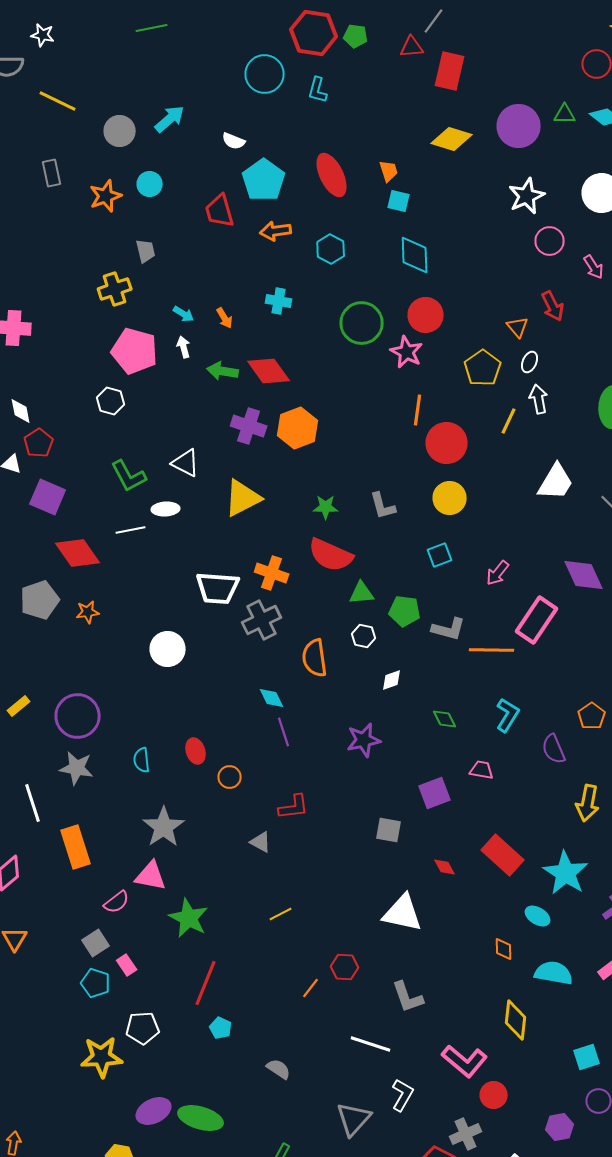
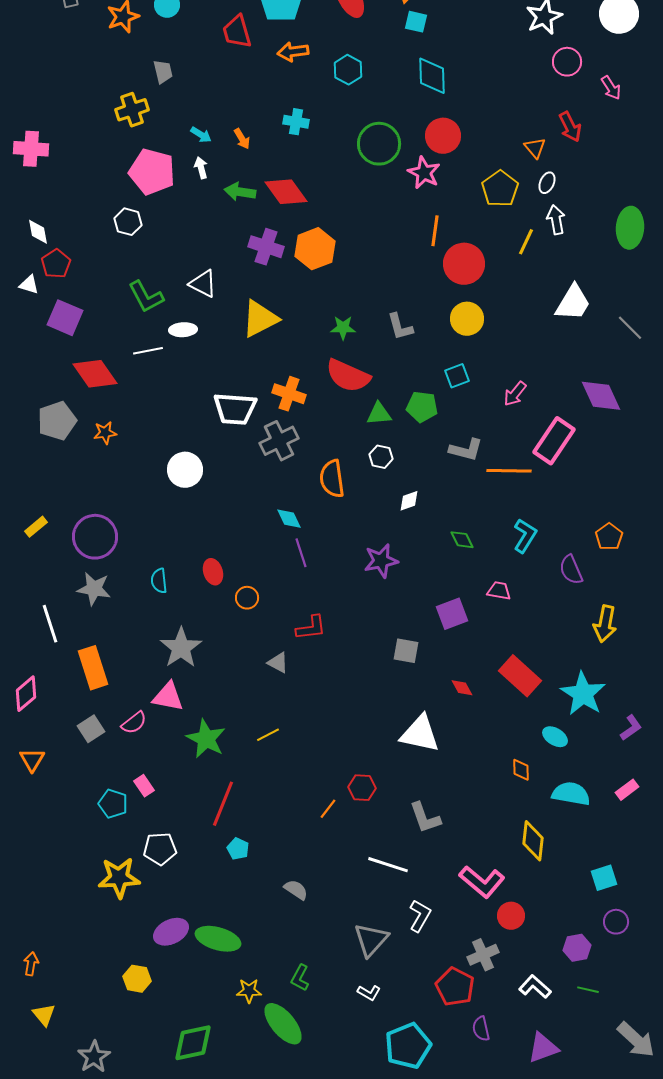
green pentagon: (405, 611) -> (422, 407), moved
yellow line: (281, 914) -> (268, 735), moved
gray square: (96, 943) -> (91, 729), moved

